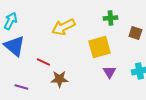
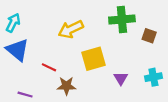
green cross: (110, 18) -> (122, 19), size x1.6
yellow square: (99, 47) -> (94, 59), moved

